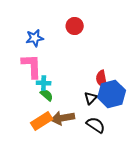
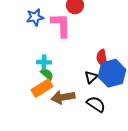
pink L-shape: (32, 66) -> (61, 25), moved
orange rectangle: (42, 121) -> (42, 88), moved

